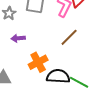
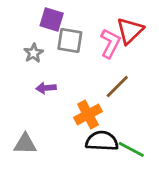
orange cross: (38, 62) -> (88, 114), moved

